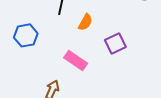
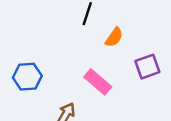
blue hexagon: (26, 35) -> (27, 77), moved

